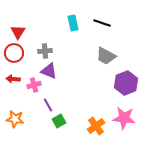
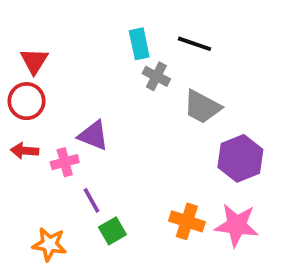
gray cross: (45, 51) -> (156, 76), moved, turned 32
orange star: (15, 119) -> (49, 244), moved
orange cross: (96, 126) -> (187, 221), moved, turned -36

